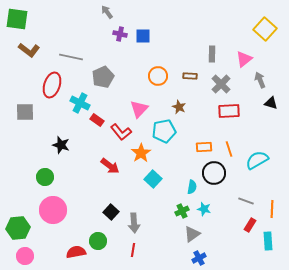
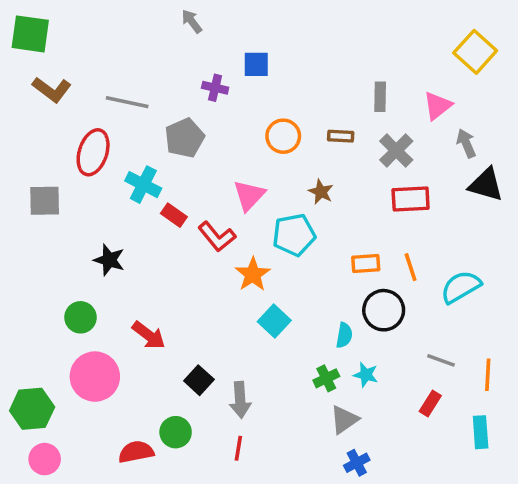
purple cross: (120, 34) -> (215, 88), moved
black triangle: (271, 103) -> (486, 185), size x1.5
red arrow: (110, 166) -> (149, 335), moved
red rectangle: (250, 225) -> (430, 403), moved

